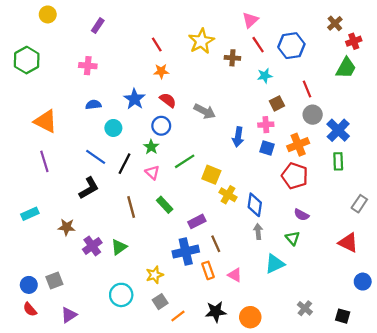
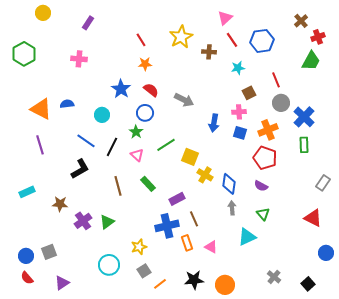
blue semicircle: (93, 105) -> (67, 104), moved
purple semicircle: (301, 215) -> (261, 186), moved
black square: (343, 316) -> (308, 284), turned 32

